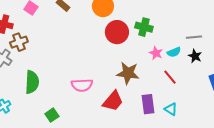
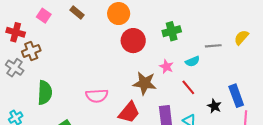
green cross: (144, 27) -> (172, 31), moved, turned -30
pink star: (156, 53) -> (166, 67), moved
black star: (195, 56) -> (214, 106), moved

